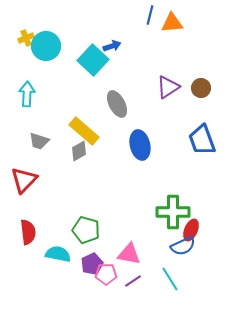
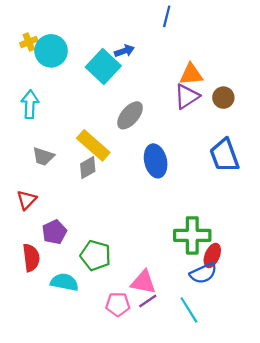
orange triangle: (172, 23) -> (191, 74), moved
gray ellipse: (117, 104) -> (130, 115), turned 68
red triangle: (24, 180) -> (27, 200), size x0.7
purple pentagon: (92, 264) -> (54, 232), moved
purple line: (133, 281) -> (148, 301), moved

